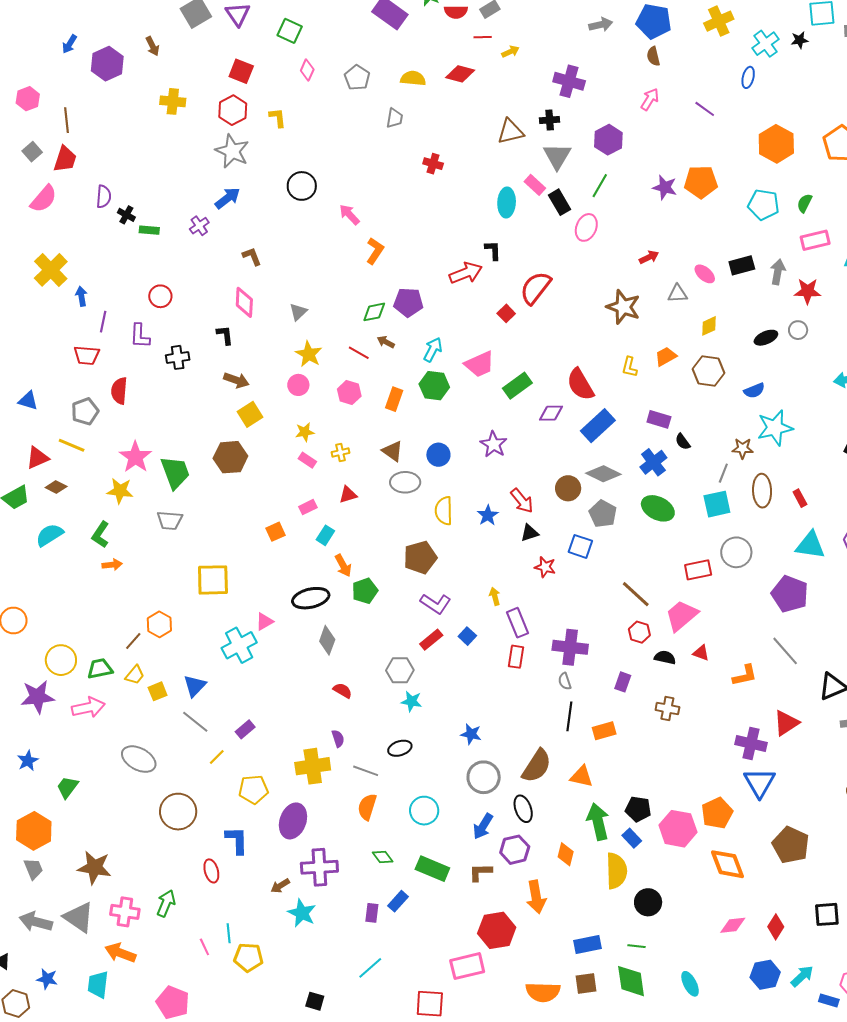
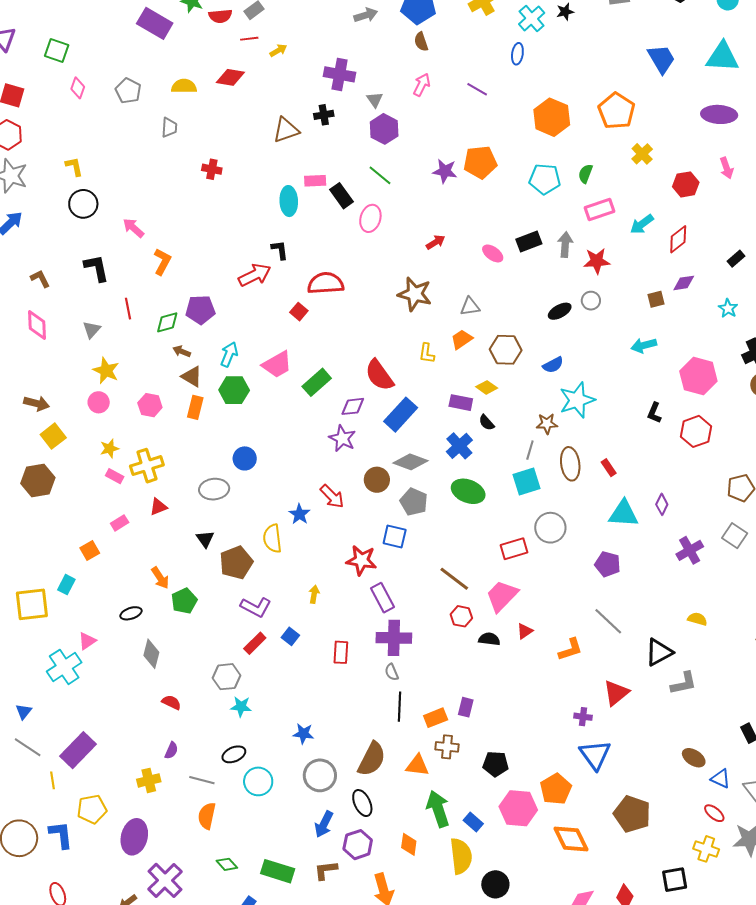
yellow L-shape: (278, 118) -> (74, 166), moved
gray triangle: (557, 156) -> (375, 100), moved, size x0.6
pink rectangle: (535, 185) -> (315, 181), turned -40
green line: (600, 186) -> (380, 175), turned -75
red semicircle: (536, 288) -> (326, 283), turned 54
gray triangle: (677, 294) -> (470, 307), moved
yellow diamond: (709, 326) -> (487, 387), moved, turned 65
black L-shape: (225, 335) -> (97, 268), moved, size x1.4
red line: (359, 353) -> (128, 309), moved, turned 55
purple star: (494, 444) -> (342, 438), moved
brown triangle: (393, 451) -> (192, 377), moved
yellow cross: (340, 452) -> (147, 466), size x1.8
yellow semicircle: (444, 511) -> (272, 538), moved
black triangle: (530, 533) -> (205, 539), moved, turned -42
cyan rectangle: (325, 535) -> (66, 585), moved
red star: (545, 567) -> (361, 560), size x1.4
purple pentagon: (790, 594) -> (608, 564), size x0.7
yellow arrow: (495, 596) -> (314, 594), turned 30
black ellipse: (311, 598) -> (131, 613), size x0.6
purple rectangle: (517, 623) -> (383, 598), moved
red triangle: (701, 653) -> (525, 631), turned -48
purple rectangle: (623, 682) -> (466, 707), moved
blue triangle: (195, 686) -> (24, 711), size x0.7
brown cross: (667, 708) -> (447, 747), moved
purple rectangle: (245, 729) -> (78, 750), size x1.8
purple semicircle: (338, 738) -> (171, 750), turned 48
purple cross: (751, 744) -> (583, 717), size x0.6
yellow line: (217, 757) -> (52, 780), turned -48
yellow cross: (313, 766) -> (149, 780), size x0.7
black pentagon: (638, 809) -> (496, 764), moved
cyan circle: (424, 811) -> (258, 781), moved
blue L-shape: (237, 840) -> (61, 835), moved
purple cross: (319, 867) -> (165, 880), turned -36

